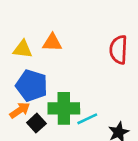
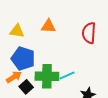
orange triangle: (52, 43) -> (48, 26), moved
cyan line: (87, 119) -> (67, 76), moved

